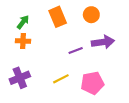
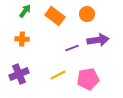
orange rectangle: (58, 17) -> (55, 16), turned -30
green arrow: (23, 22) -> (25, 11), moved

